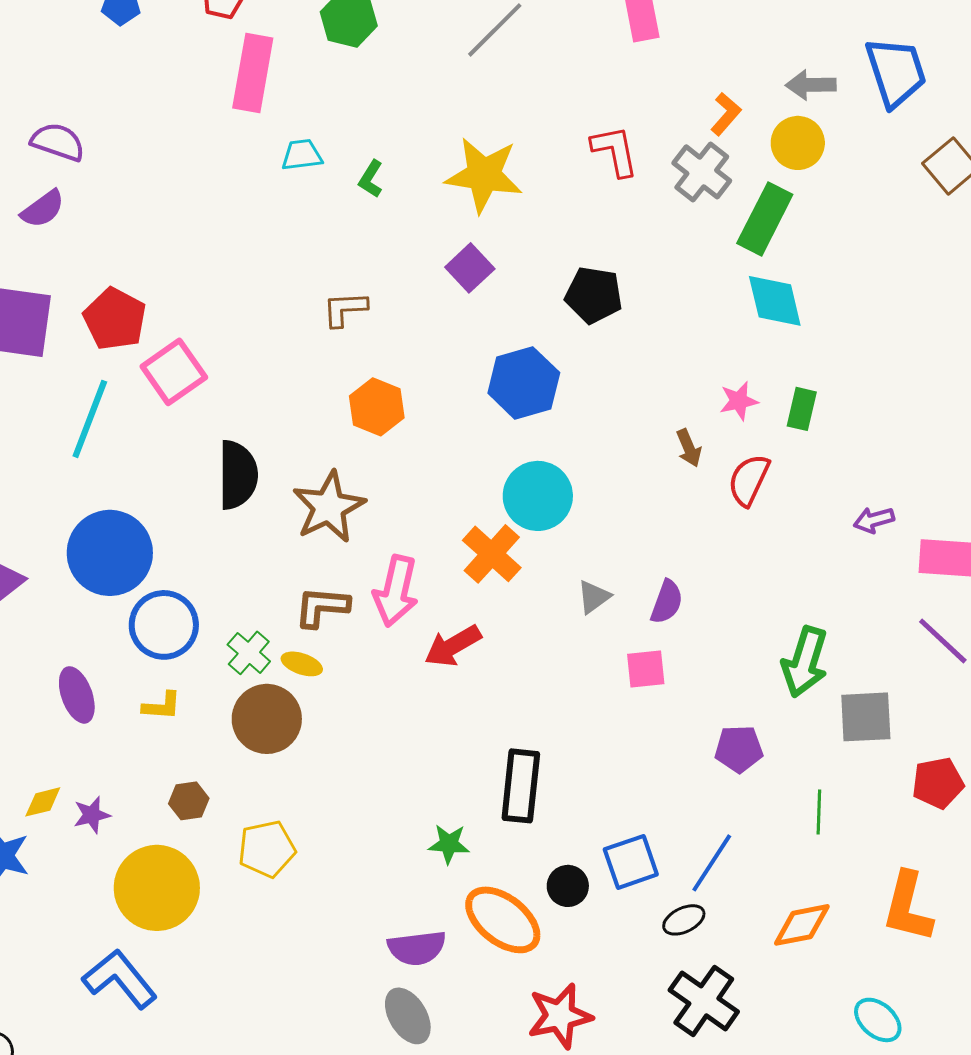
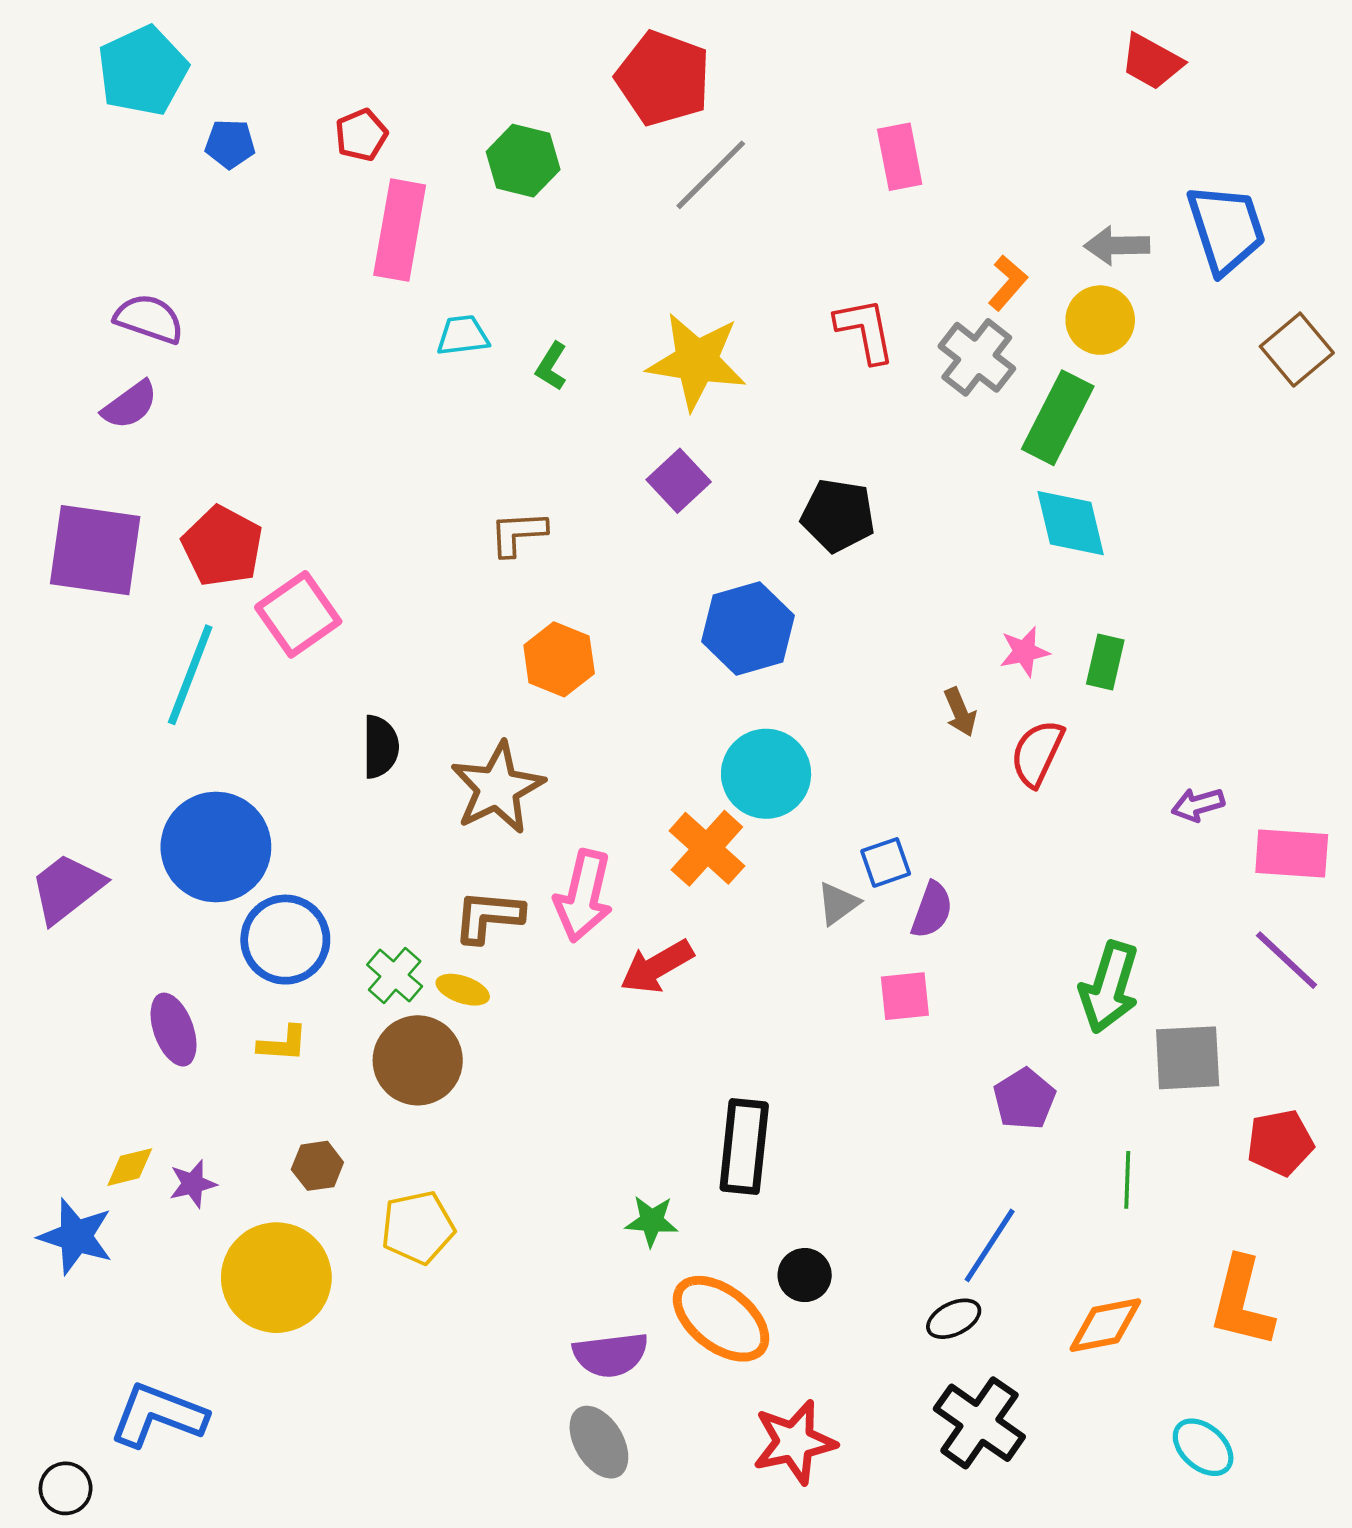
black semicircle: (238, 475) -> (380, 747), size x0.7
purple pentagon: (739, 749) -> (1024, 1099), turned -30
blue square: (631, 862) -> (886, 862), moved, size x0.7
blue L-shape: (120, 979) -> (158, 1415), moved, turned -30

